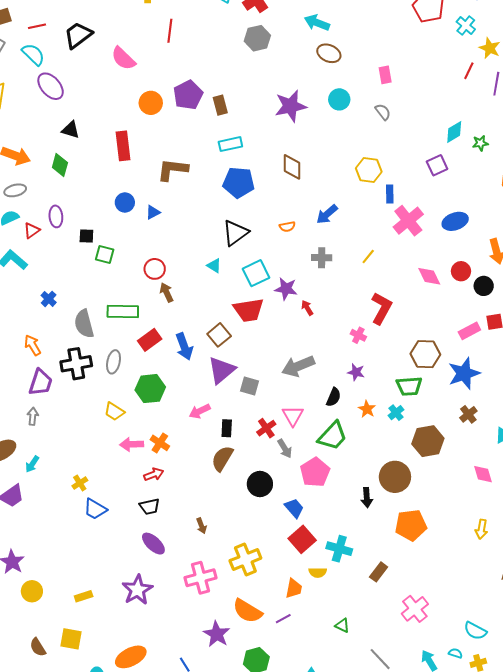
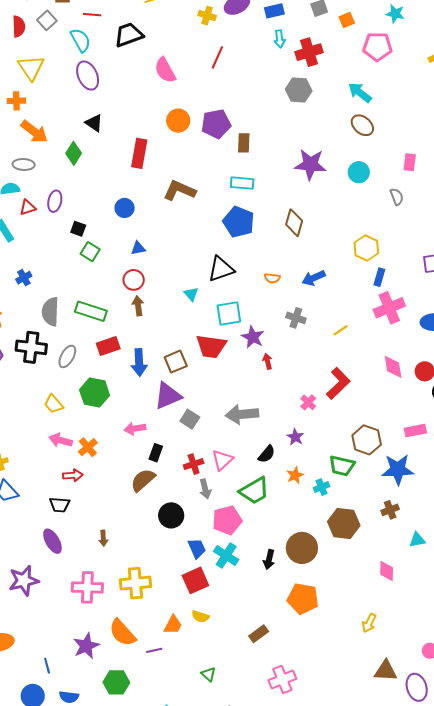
blue triangle: (153, 212) -> (138, 248), moved
cyan cross: (339, 549) -> (226, 555), moved

